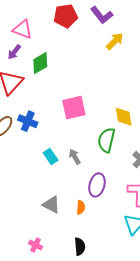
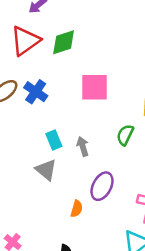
green diamond: (40, 63) -> (64, 42), moved
green semicircle: (106, 140) -> (125, 135), size x0.7
gray triangle: (51, 205) -> (46, 170), moved

